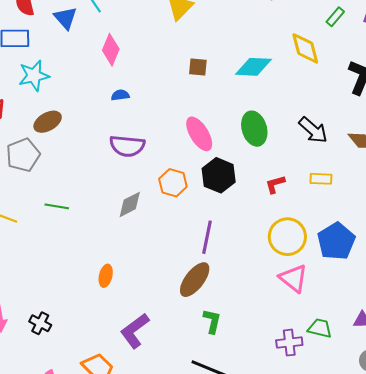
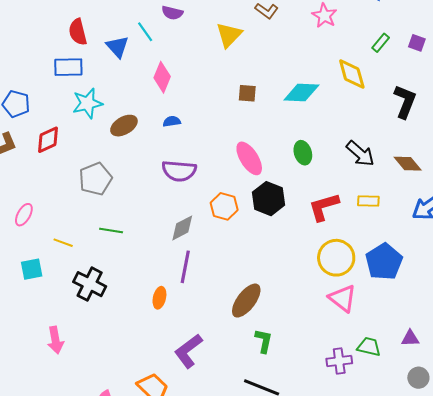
brown ellipse: (48, 122) -> (124, 126), moved
green ellipse: (254, 129) -> (303, 153), size x0.7
gray pentagon: (23, 155) -> (95, 179), moved
red L-shape: (275, 184) -> (324, 207), size x1.6
purple line: (207, 237) -> (185, 267), moved
black cross: (40, 323) -> (90, 284), moved, size x1.5

